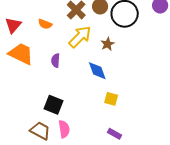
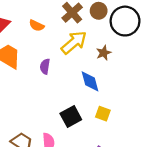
black square: (53, 105) -> (71, 117), moved, turned 36

